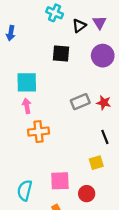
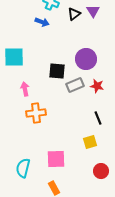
blue arrow: (11, 33) -> (42, 22), moved, turned -80
black square: (61, 53) -> (57, 71), moved
purple circle: (103, 56) -> (86, 59), moved
cyan square: (27, 82) -> (14, 57), moved
red circle: (87, 194) -> (101, 171), moved

